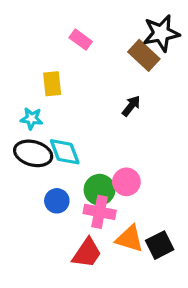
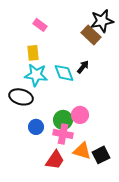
pink rectangle: (81, 40) -> (40, 25), moved
cyan star: (32, 119) -> (36, 75), moved, size x1.6
cyan diamond: (65, 152) -> (64, 73), moved

